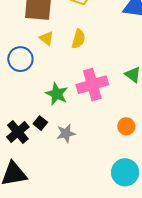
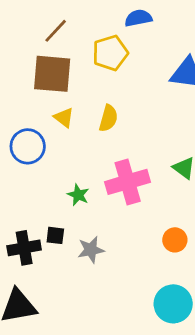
green star: (57, 94) -> (78, 195), size x0.7
black square: (40, 123) -> (55, 235), turned -32
black cross: (18, 132) -> (24, 248), turned 30

